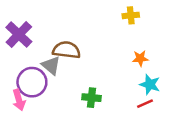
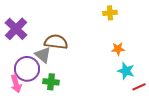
green cross: (91, 98) -> (51, 82), moved
red line: (145, 104) -> (139, 87), moved

